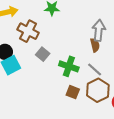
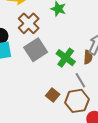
gray square: (43, 54) -> (36, 50), size x1.6
green cross: (69, 66) -> (66, 58), moved

